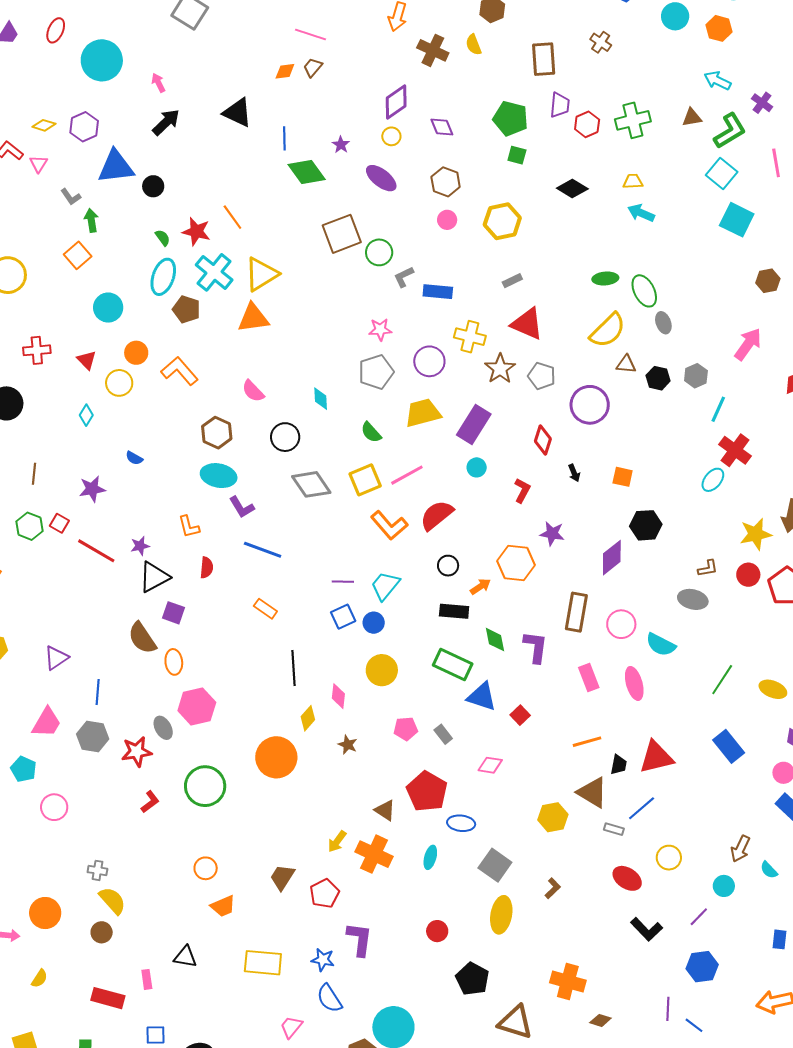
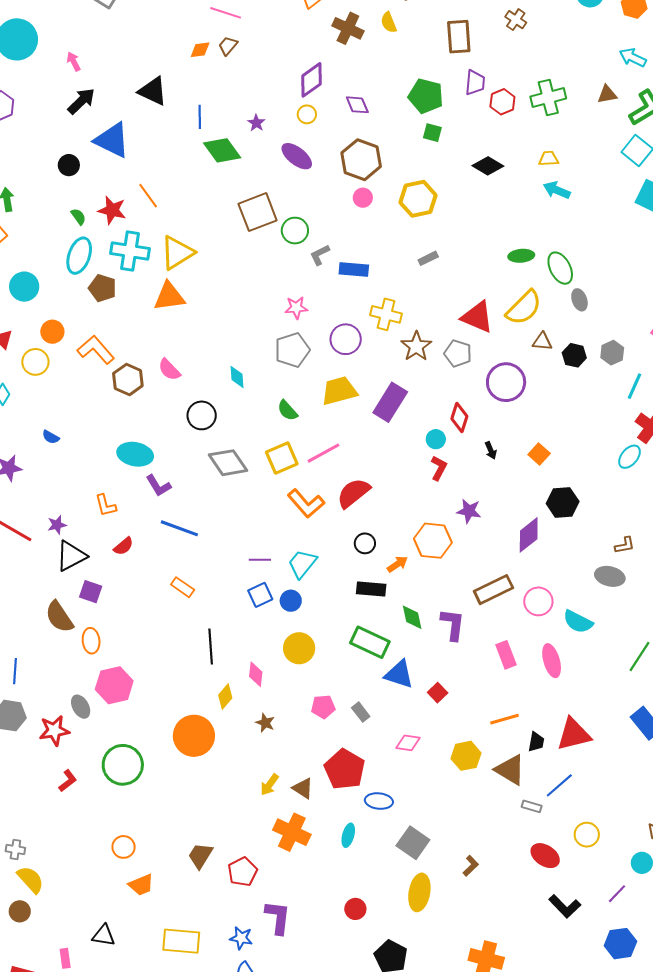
blue triangle: (116, 167) -> (112, 140), moved, turned 33
brown hexagon: (446, 182) -> (361, 160), size x1.4
cyan cross: (214, 272) -> (130, 251), turned -30
red triangle: (527, 324) -> (477, 317), moved
brown hexagon: (217, 433) -> (128, 380), moved
cyan circle: (477, 467) -> (436, 439), moved
orange square: (623, 477) -> (539, 454), turned 30
red semicircle: (207, 568) -> (124, 546), turned 45
brown rectangle: (576, 612) -> (493, 590), turned 54
yellow hexagon: (553, 817) -> (466, 756), moved
yellow arrow: (337, 842) -> (270, 785), moved

